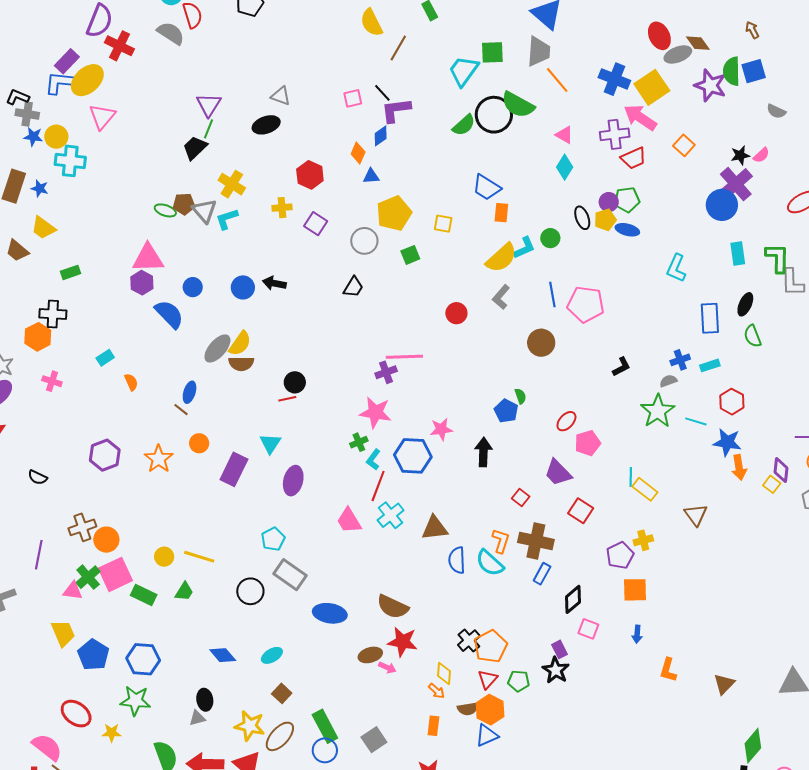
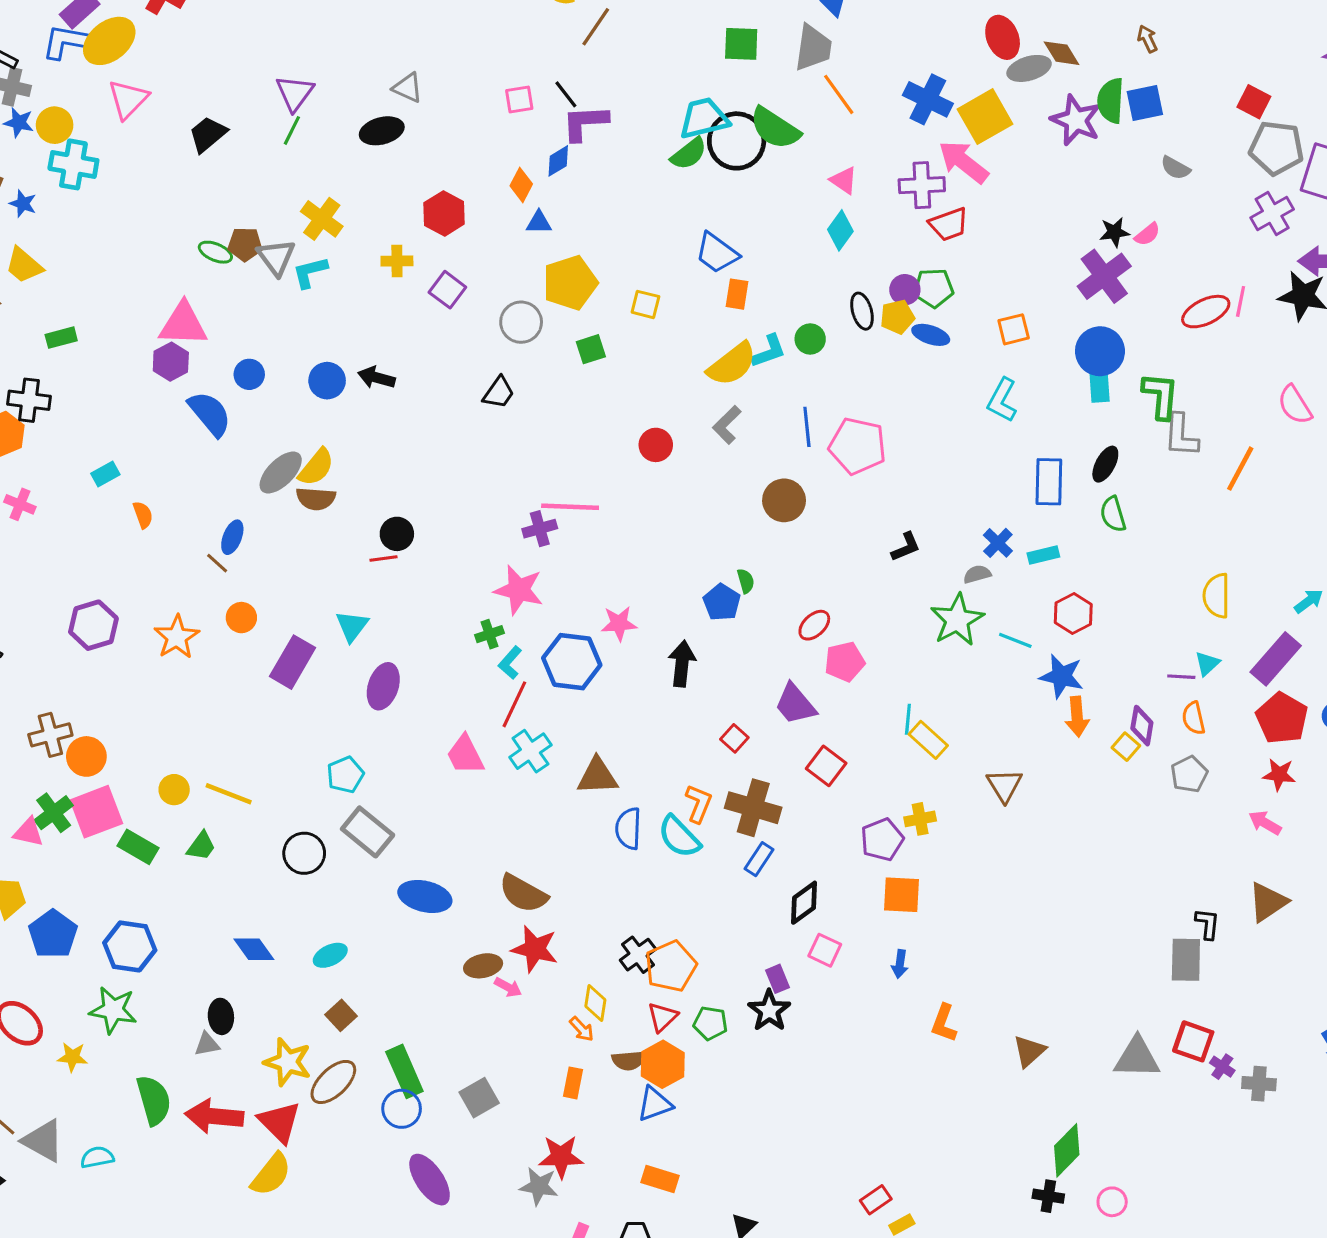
cyan trapezoid: (464, 71) -> (704, 118), moved, turned 36
orange square: (684, 145) -> (1014, 329), moved, turned 30
black trapezoid: (195, 148) -> (208, 134), moved
blue circle: (722, 205) -> (1100, 351), moved
blue cross: (680, 360) -> (998, 543), turned -30

